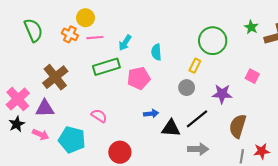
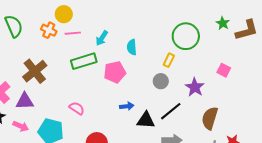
purple star: (222, 94) -> (195, 87), turned 30

